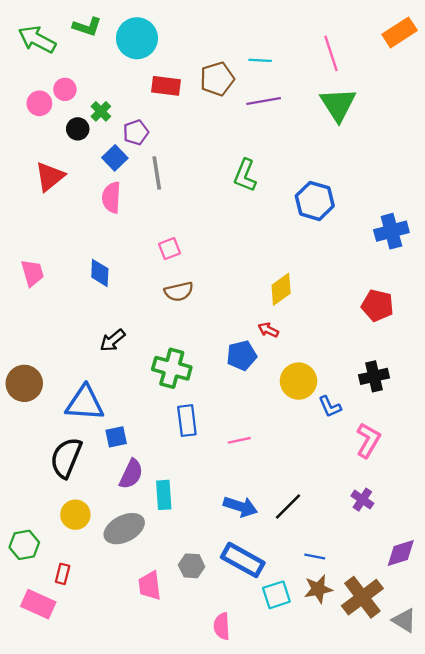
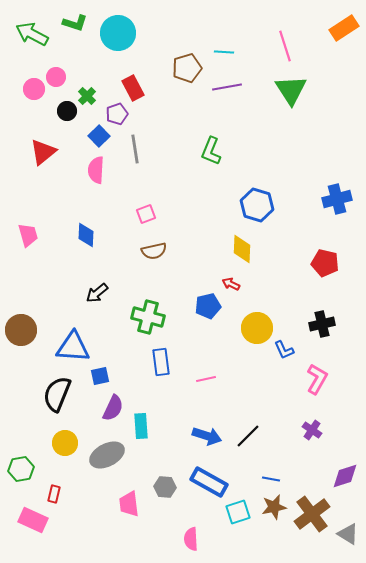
red rectangle: (166, 86) -> (133, 88), moved, turned 55
blue hexagon: (315, 201) -> (257, 205), moved
yellow diamond: (281, 289) -> (242, 249), turned -52

